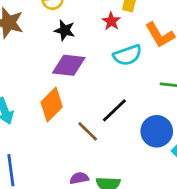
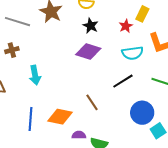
orange diamond: (52, 105) -> (60, 117), moved, turned 45
black line: (114, 110) -> (123, 81), moved

